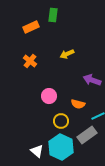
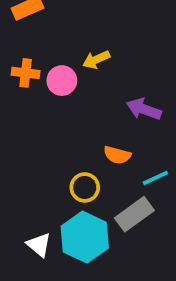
orange cross: (30, 61) -> (26, 73), turned -32
pink circle: (49, 96) -> (62, 81), moved

